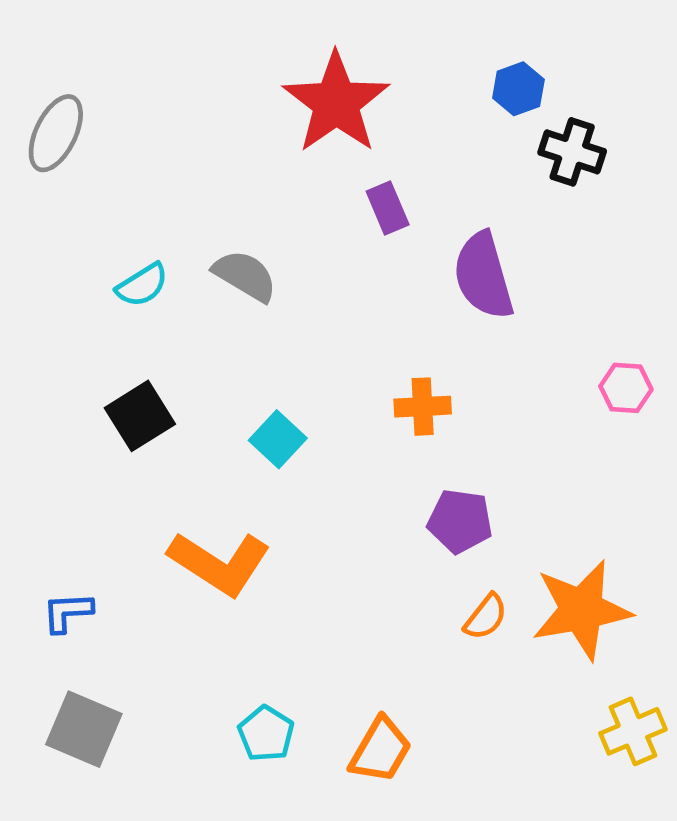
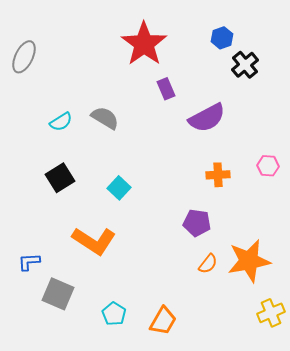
black cross: (572, 152) -> (245, 65), turned 32
purple semicircle: (483, 276) -> (207, 118), turned -102
orange cross: (423, 407) -> (218, 175), moved
gray square: (84, 729) -> (58, 294), moved

